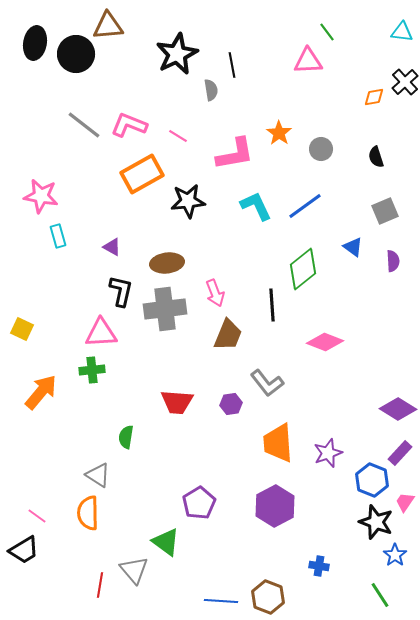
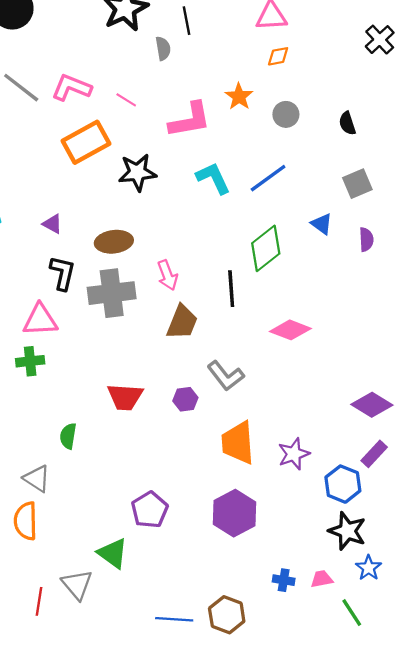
orange diamond: (374, 97) -> (278, 56), moved
pink trapezoid: (405, 502) -> (322, 579), moved, turned 45

